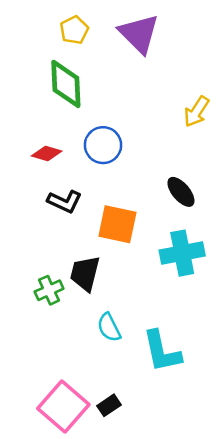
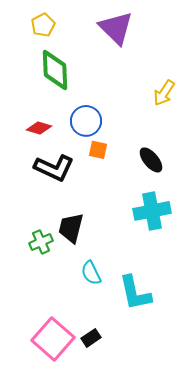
yellow pentagon: (74, 30) -> (43, 25), moved
black L-shape: (65, 201) -> (54, 168), size x1.4
orange square: (117, 224) -> (98, 150), moved, size x0.6

